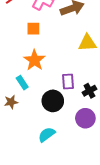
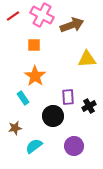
brown star: (11, 102) -> (15, 128), moved
purple circle: (85, 118) -> (74, 146), moved
cyan semicircle: (47, 135) -> (34, 146), moved

